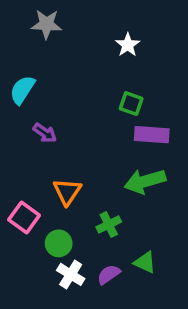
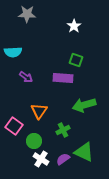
cyan semicircle: (22, 90) -> (13, 52), turned -126
purple rectangle: (152, 135) -> (63, 78), moved
green triangle: (145, 262) -> (84, 152), size x1.5

